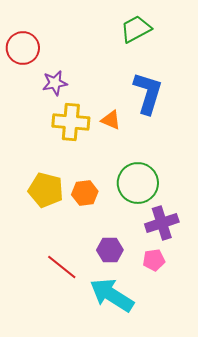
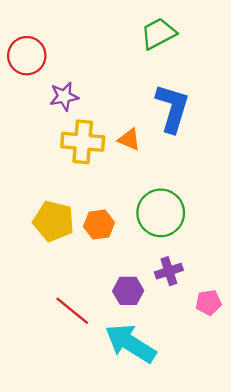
purple cross: (162, 223) -> (169, 271), moved, size x0.7
pink pentagon: (154, 260) -> (208, 303), moved

